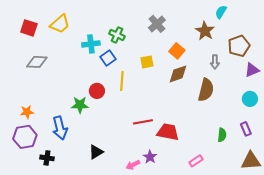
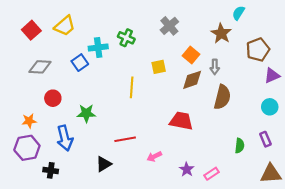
red square: (29, 28) -> (31, 30), turned 30
blue square: (108, 58) -> (80, 63), moved
gray arrow: (215, 62) -> (215, 67), moved
red circle: (97, 91) -> (53, 98), moved
red line: (143, 122) -> (125, 139), moved
red trapezoid: (168, 132) -> (181, 121), moved
purple star: (150, 157) -> (187, 169), moved
pink arrow: (133, 165) -> (154, 156), moved

